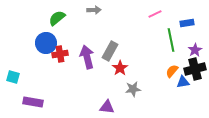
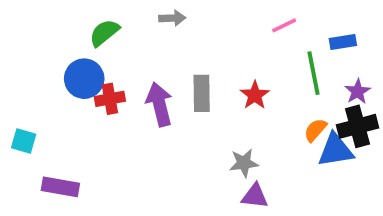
gray rectangle: (110, 51) -> (202, 93), turned -30
red star: (120, 68) -> (255, 95), moved
blue triangle: (183, 82) -> (336, 150), size x1.5
purple triangle: (107, 107) -> (255, 196), moved

